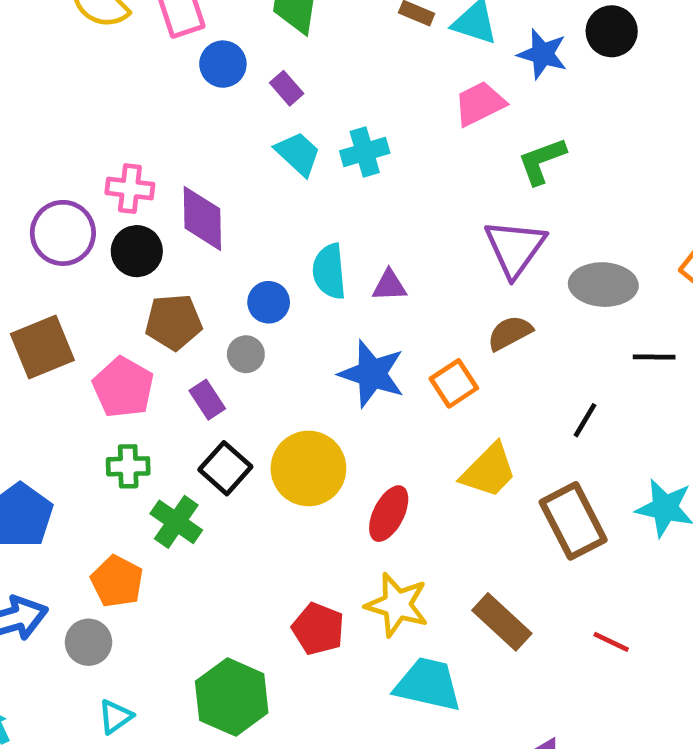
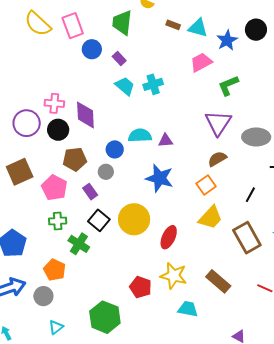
blue star: (542, 54) -> (227, 40), turned 30
cyan semicircle: (329, 271) -> (140, 135), turned 95
orange square: (454, 383) -> (206, 185), moved
cyan trapezoid: (428, 684) -> (188, 309), size x0.7

